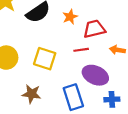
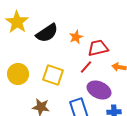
red line: (81, 50) -> (86, 67), turned -40

